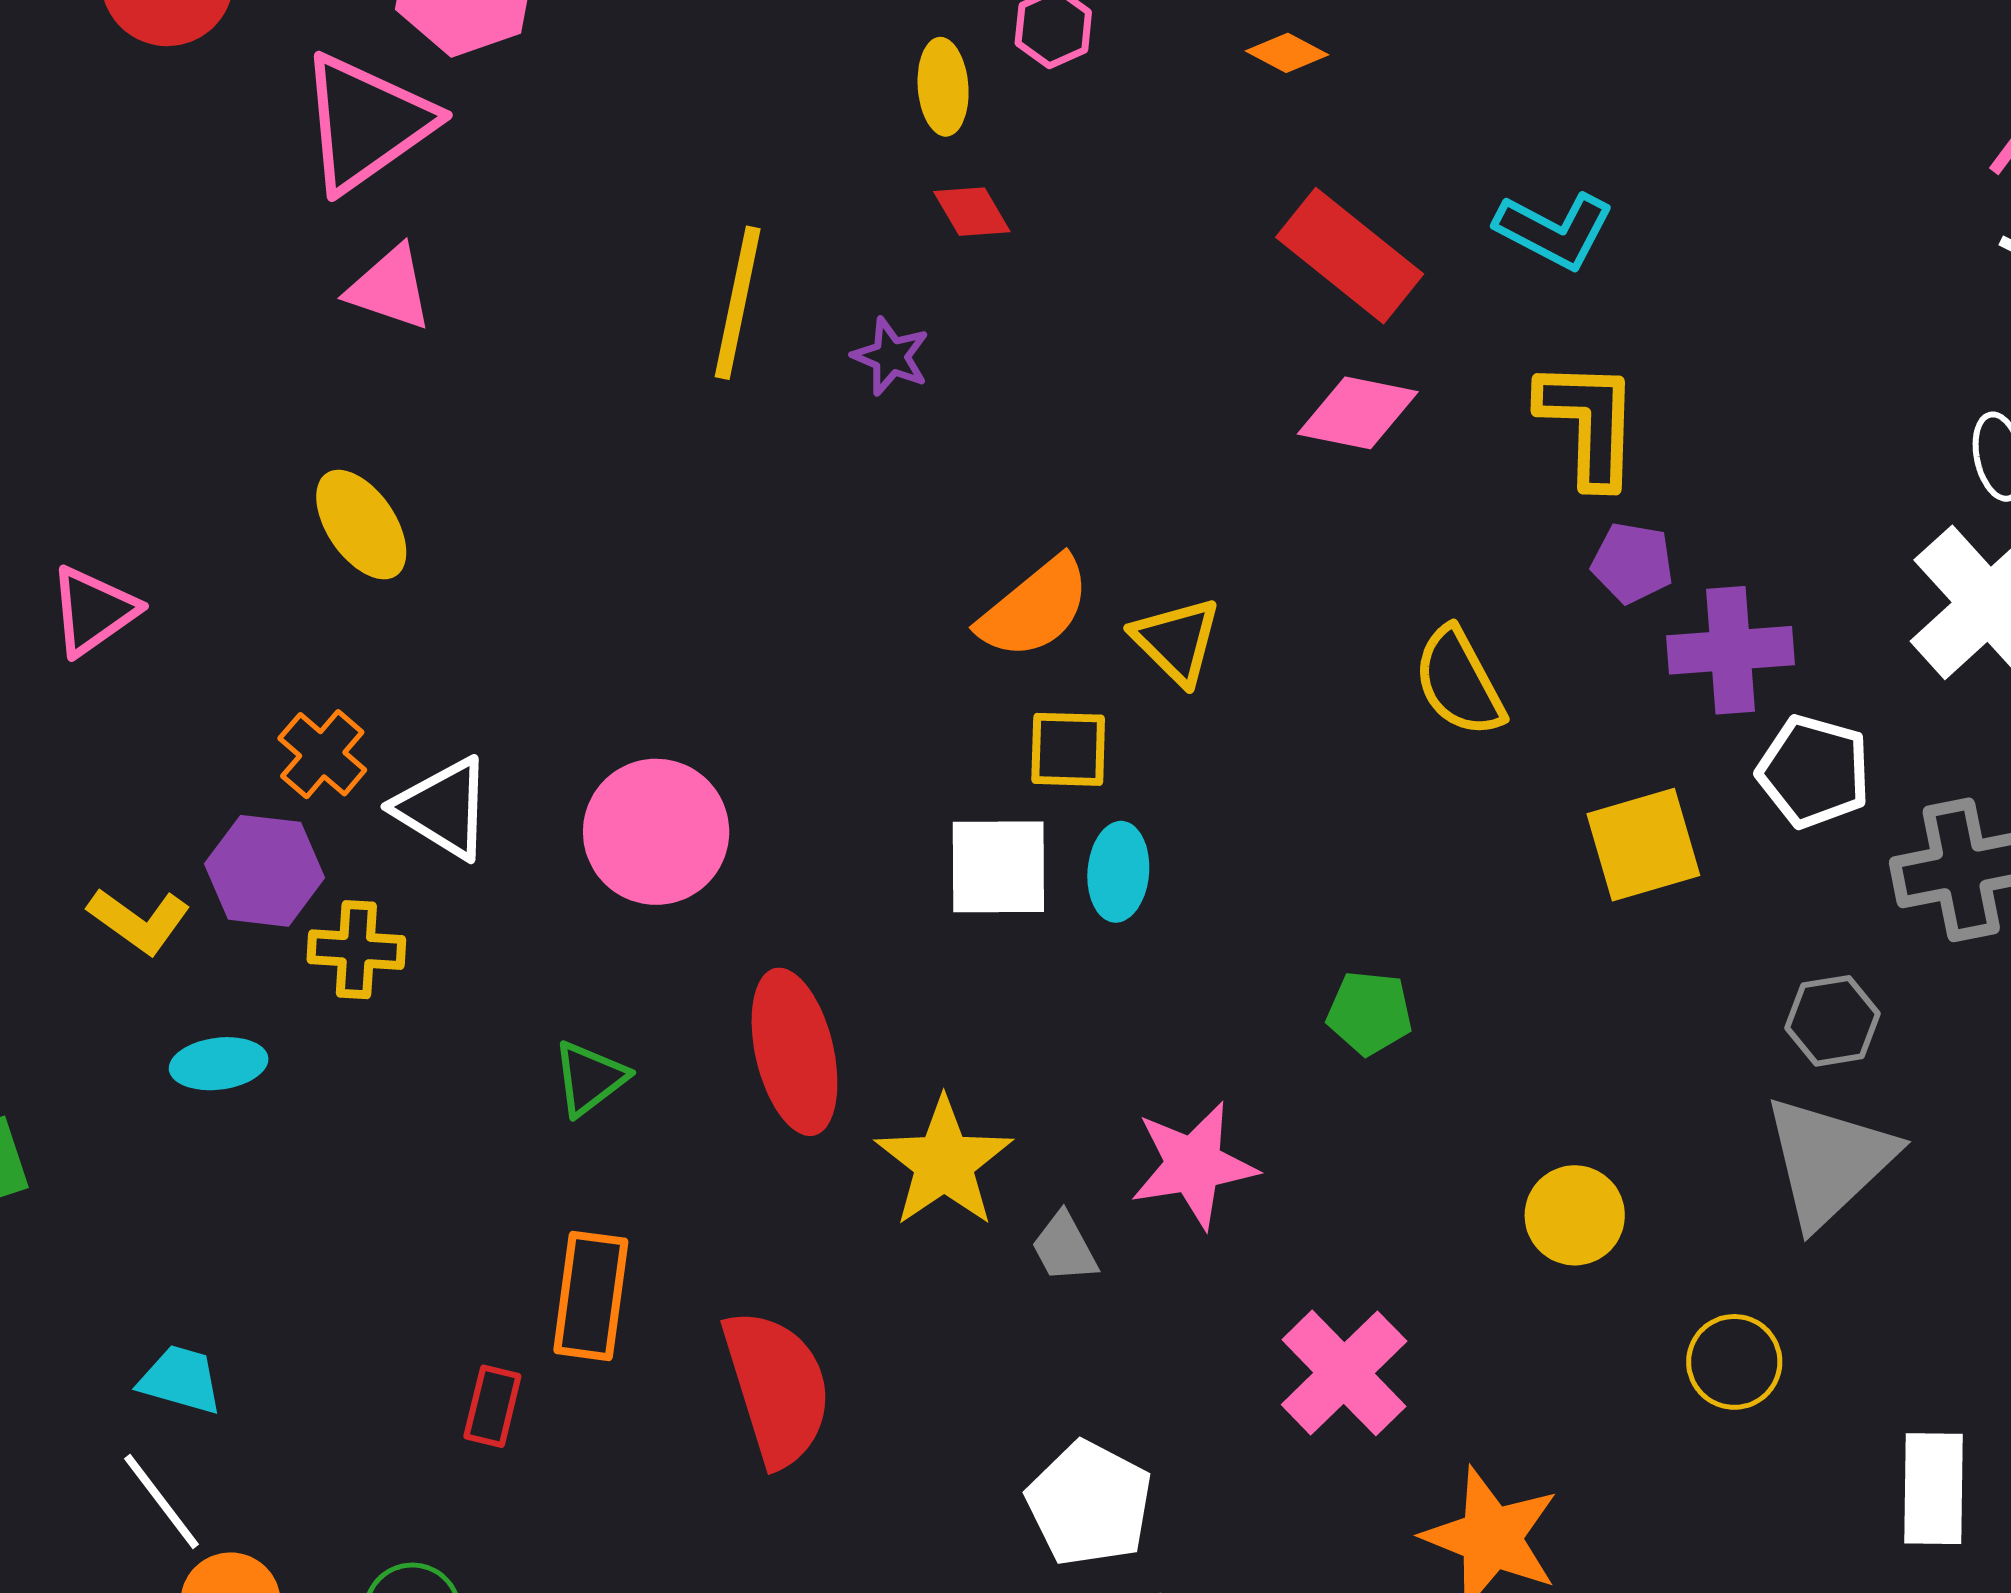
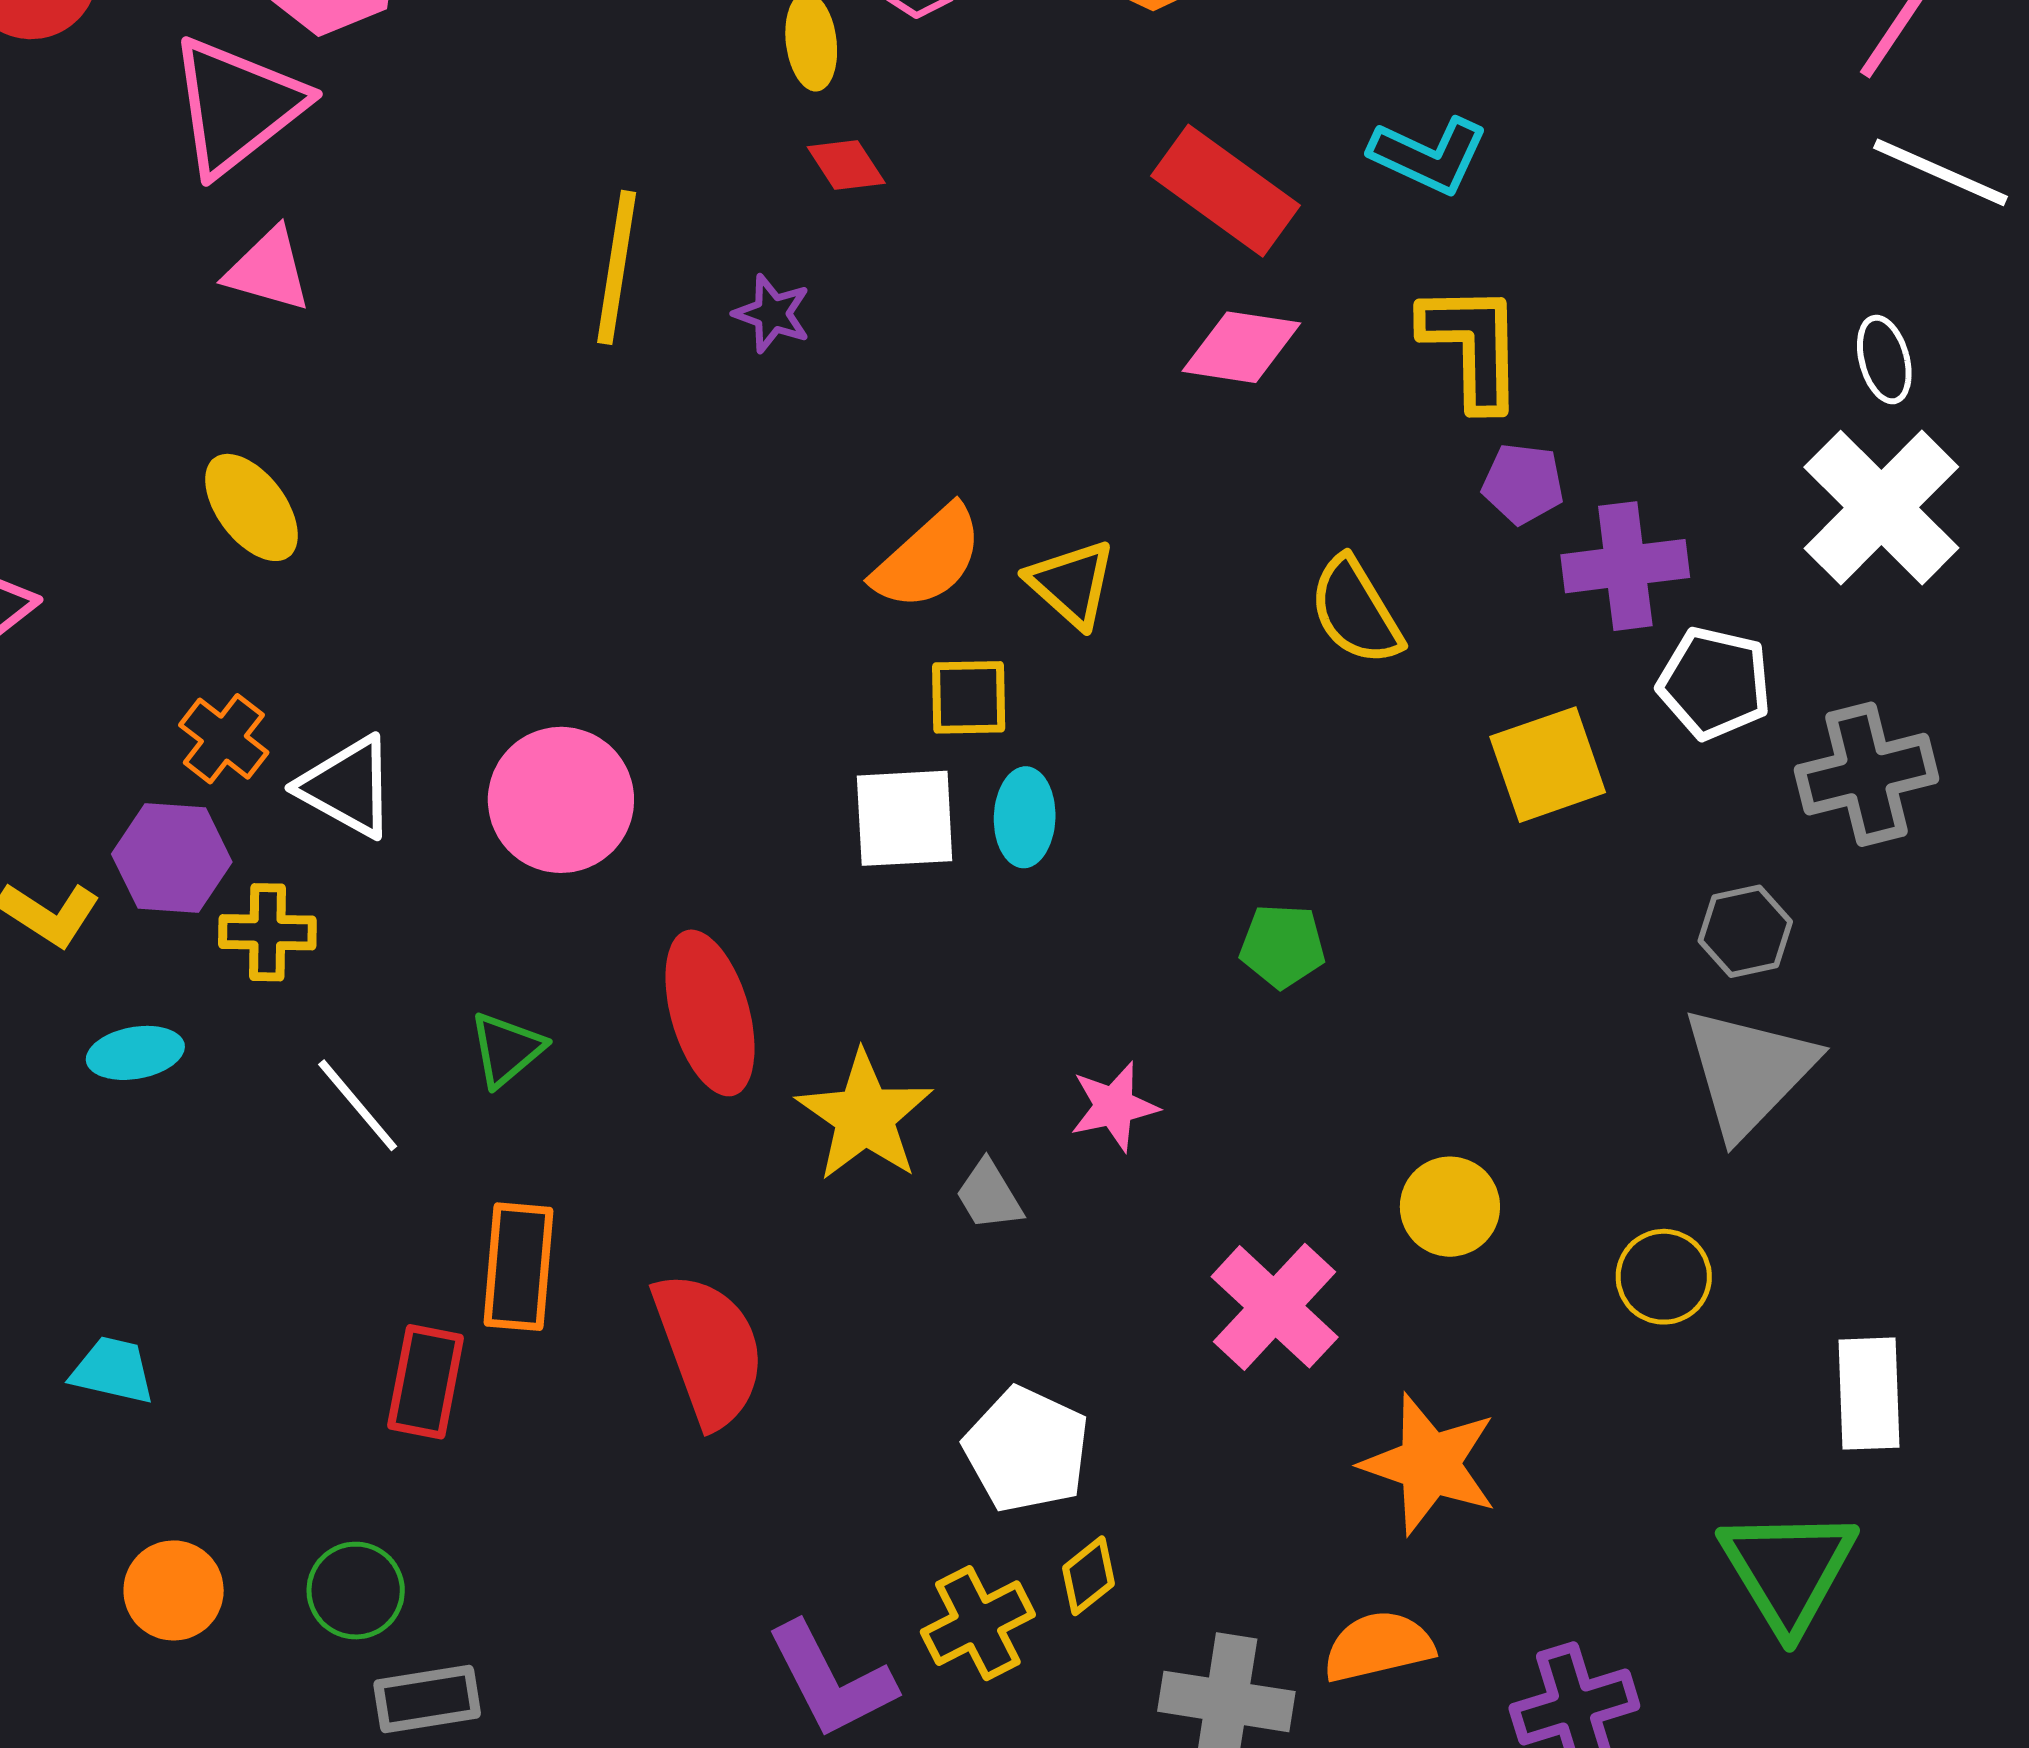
pink star: (1194, 1165) -> (1114, 1106), size x0.7
yellow circle: (1575, 1215) -> (1450, 1207), moved
red rectangle: (492, 1406) -> (426, 1382), size x1.4
white line: (162, 1502) -> (358, 1105), moved

